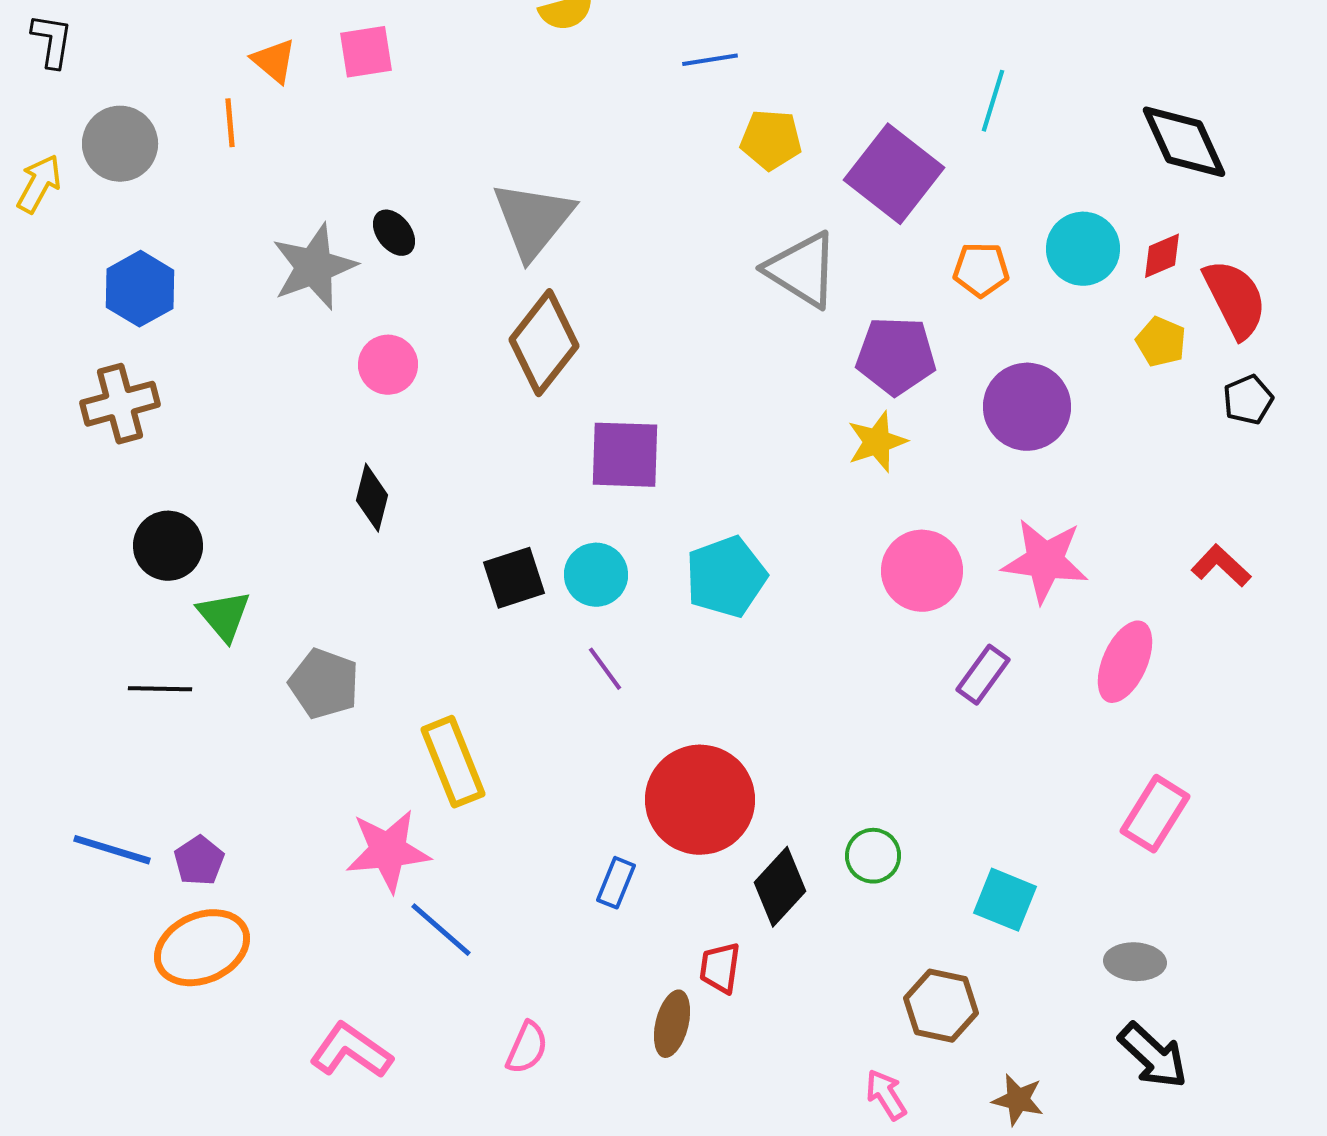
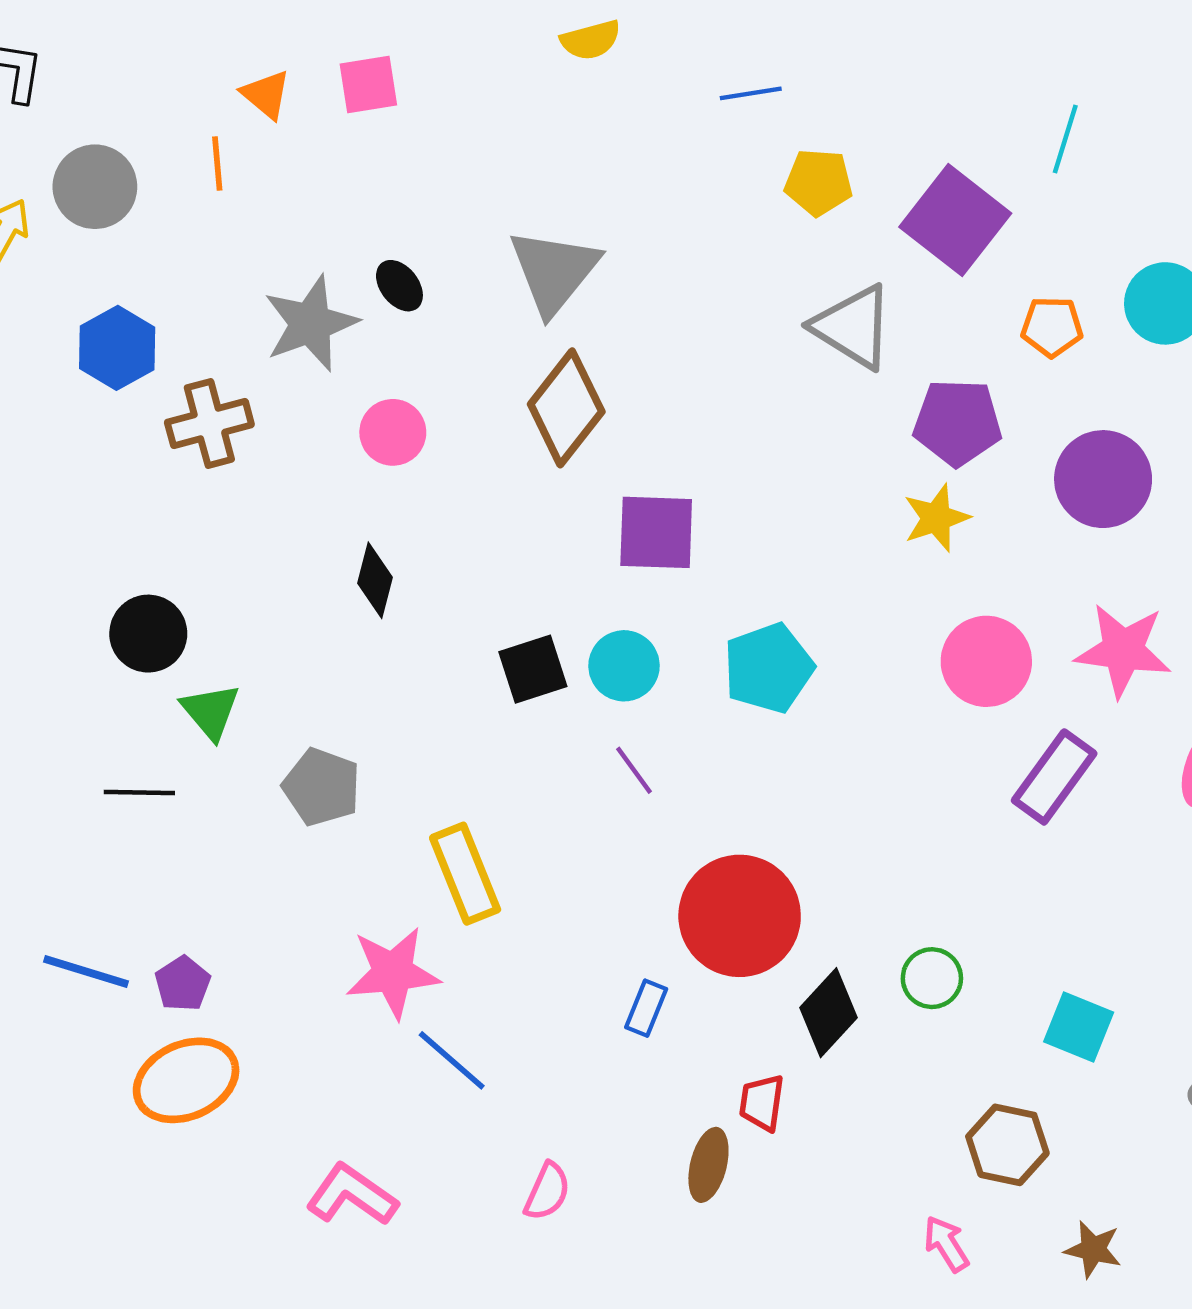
brown cross: (120, 404) -> (209, 423), moved
purple rectangle: (983, 675) -> (1054, 777), size x1.4

